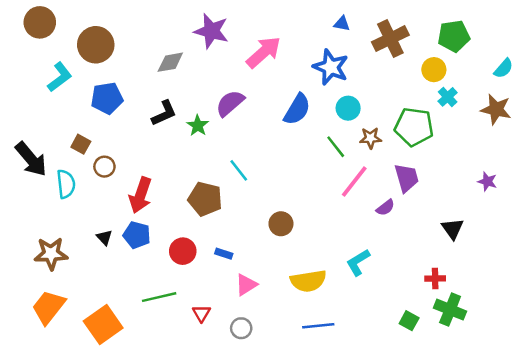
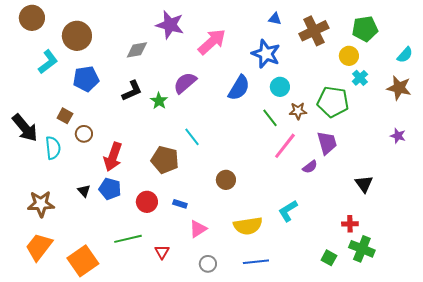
purple star: (487, 182) -> (398, 136), moved
gray circle: (241, 328) -> (208, 264), moved

